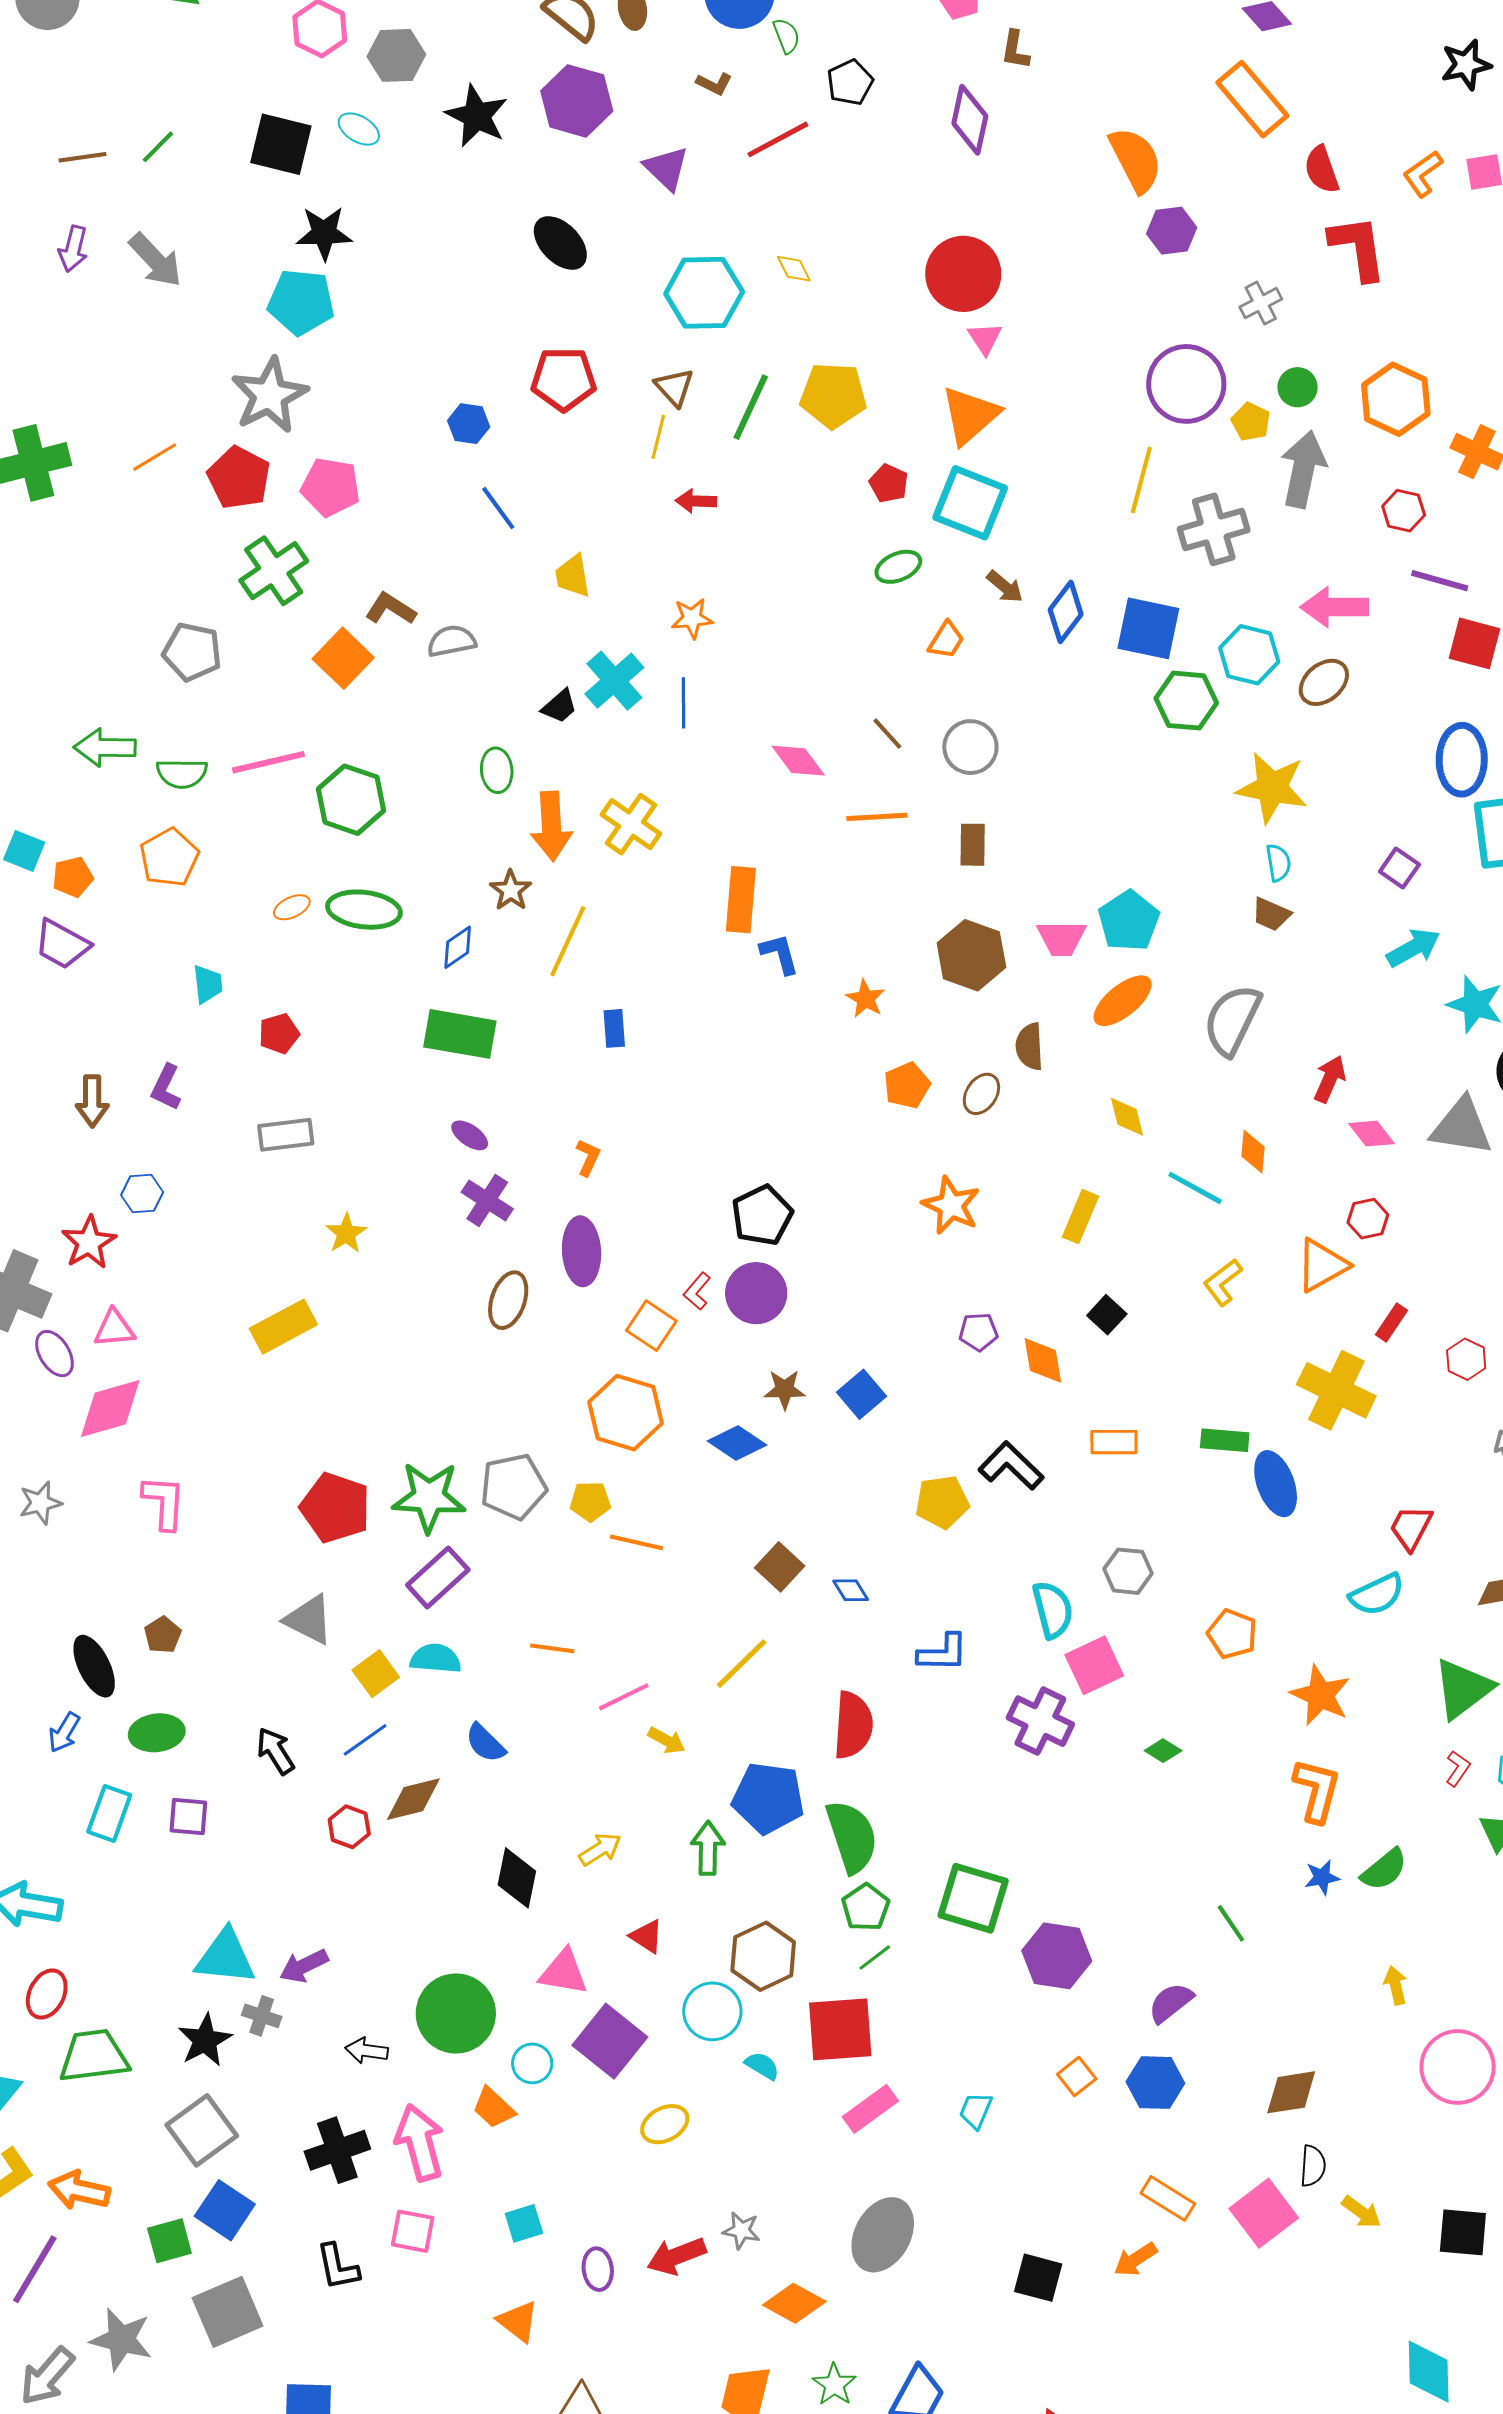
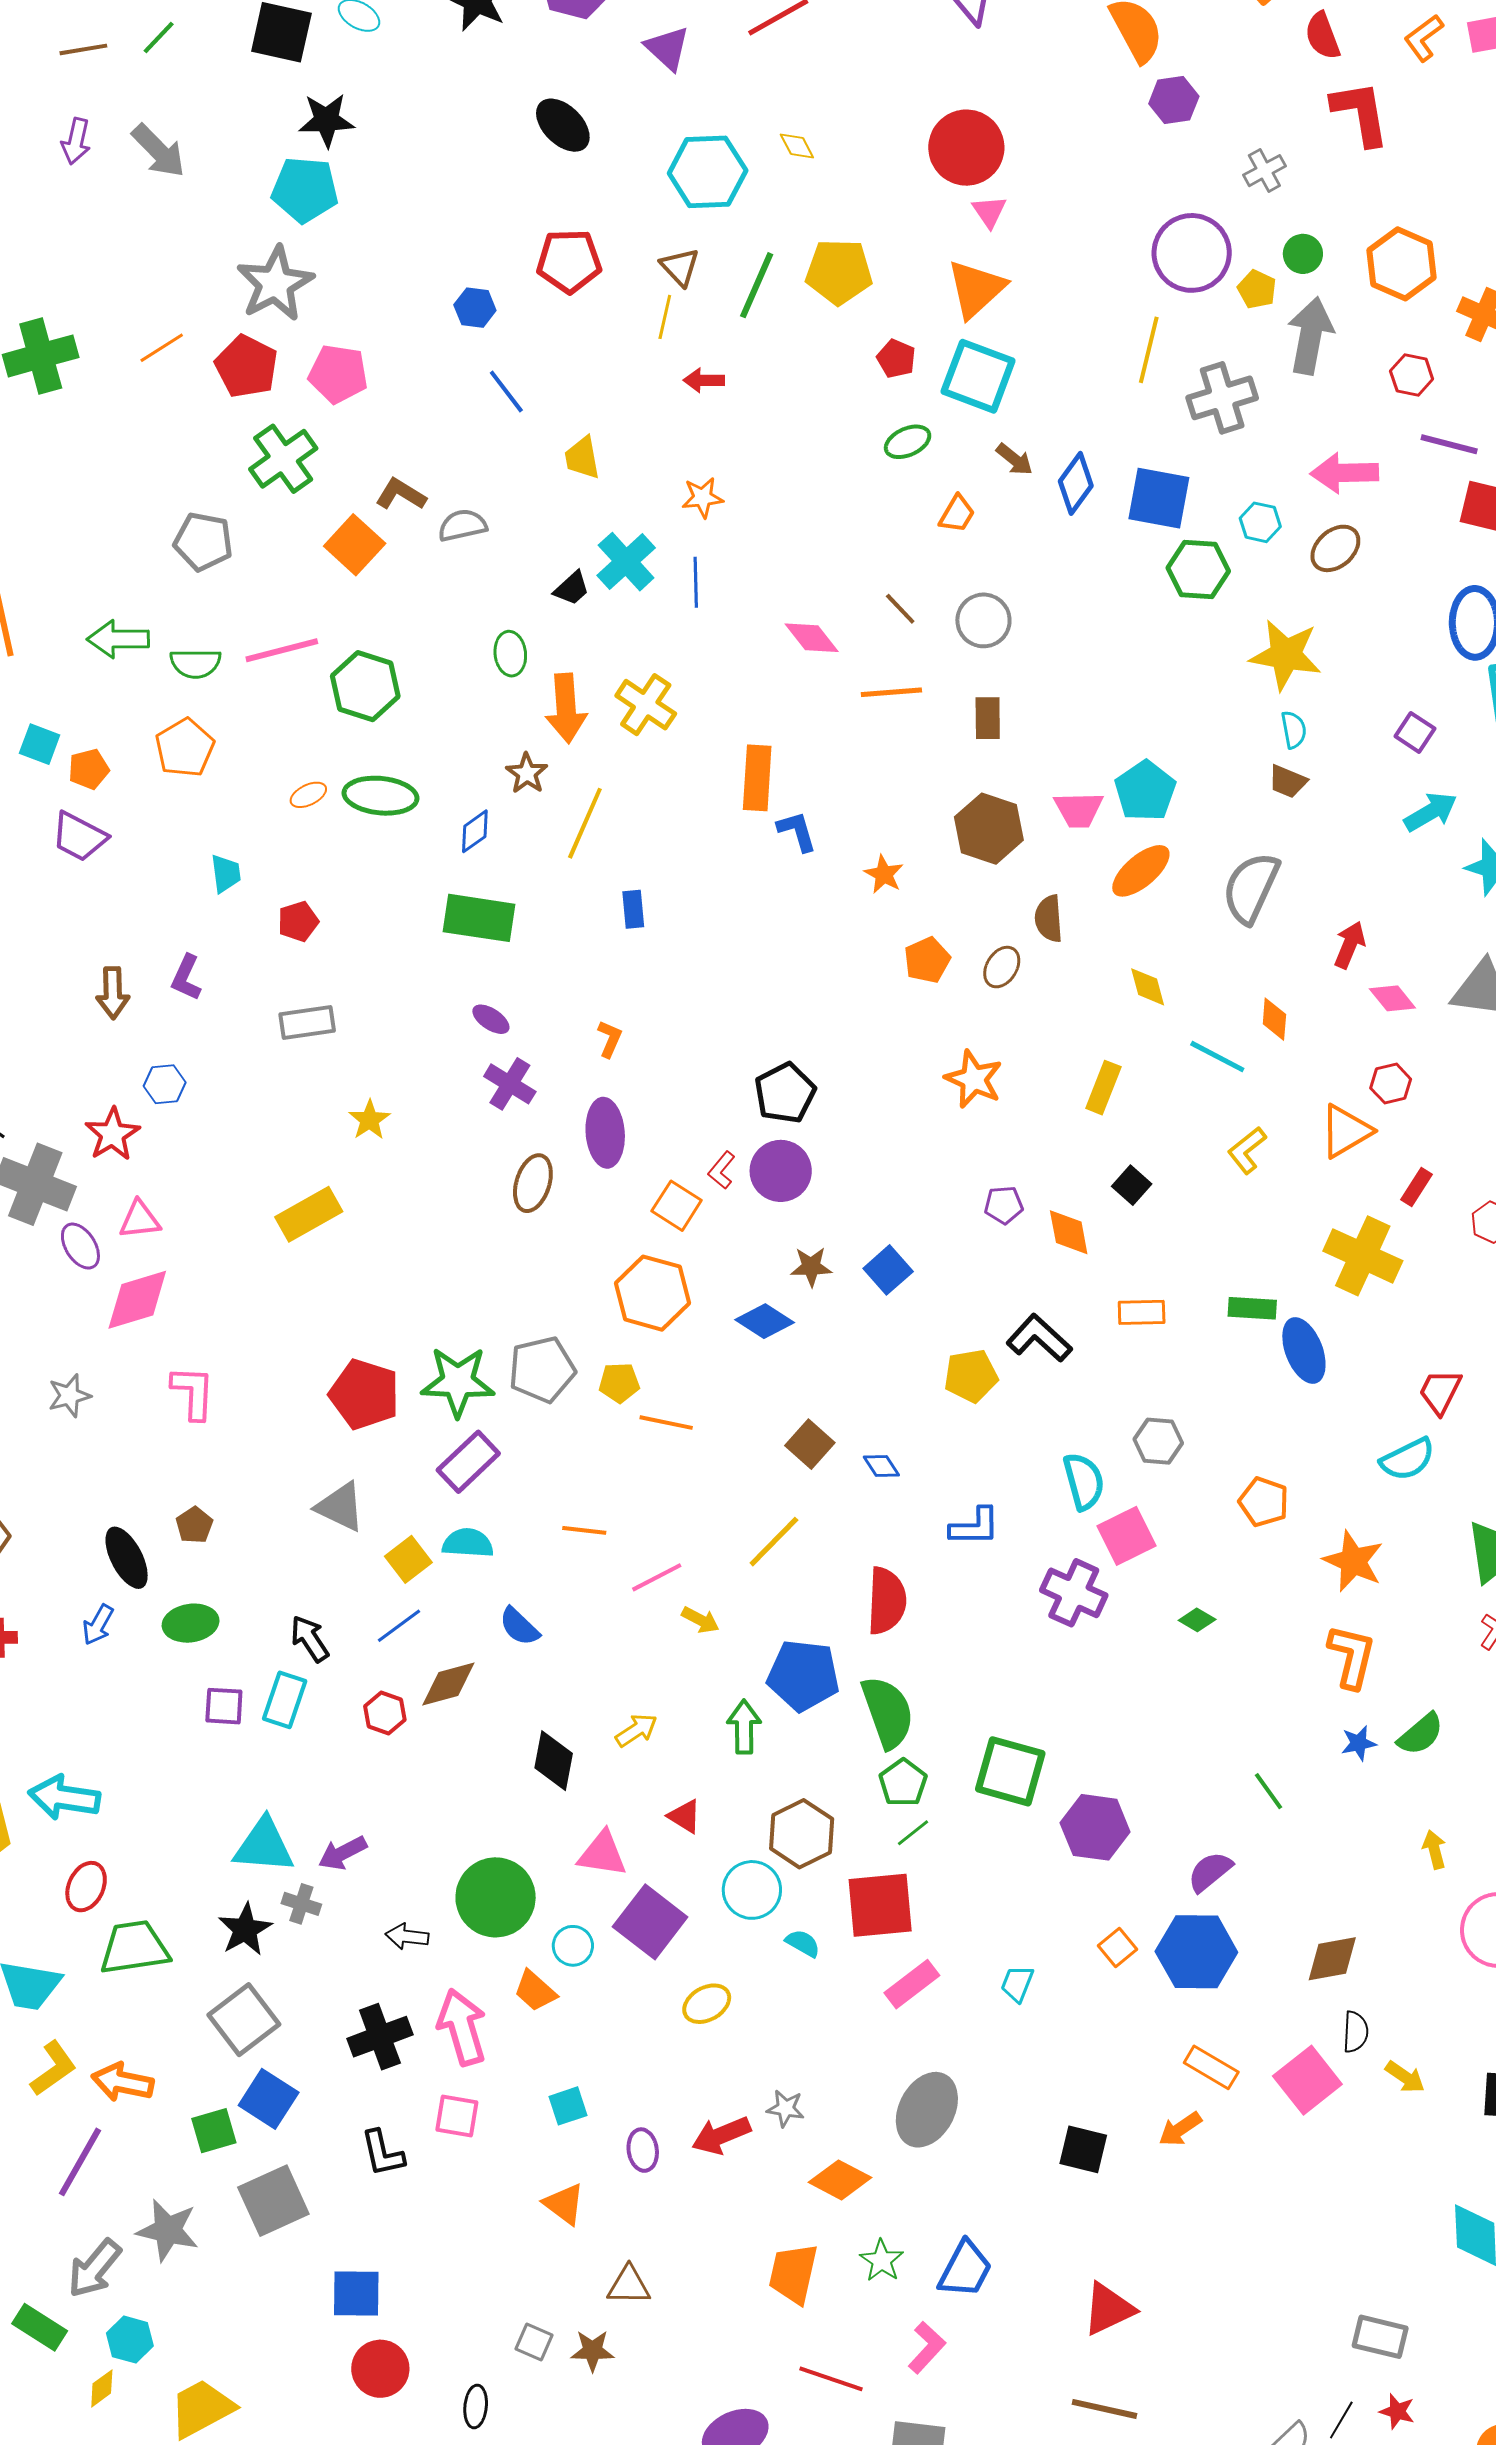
cyan hexagon: (1249, 655) -> (1260, 522), size x0.7
cyan rectangle: (109, 1813) -> (285, 1700), moved
blue hexagon: (1155, 2083) -> (1196, 1952), size x1.4

